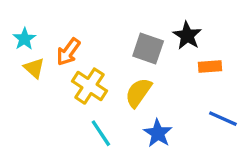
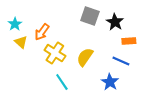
gray square: (148, 49) -> (90, 16), moved
blue line: (223, 119) -> (121, 61), moved
blue star: (158, 133) -> (110, 82), moved

